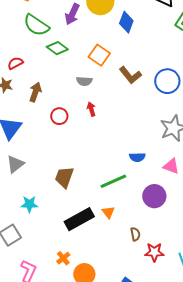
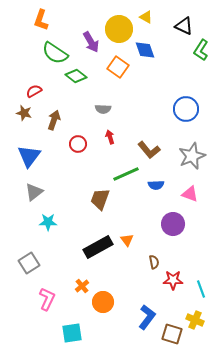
purple arrow: (72, 14) -> (91, 42), turned -55
blue diamond: (126, 22) -> (145, 50), turned -40
orange square: (99, 55) -> (118, 67), moved
brown L-shape: (130, 75) -> (149, 150), moved
brown trapezoid: (64, 177) -> (100, 199), moved
green line: (113, 181) -> (126, 174), moved
cyan star: (29, 204) -> (48, 222), moved

